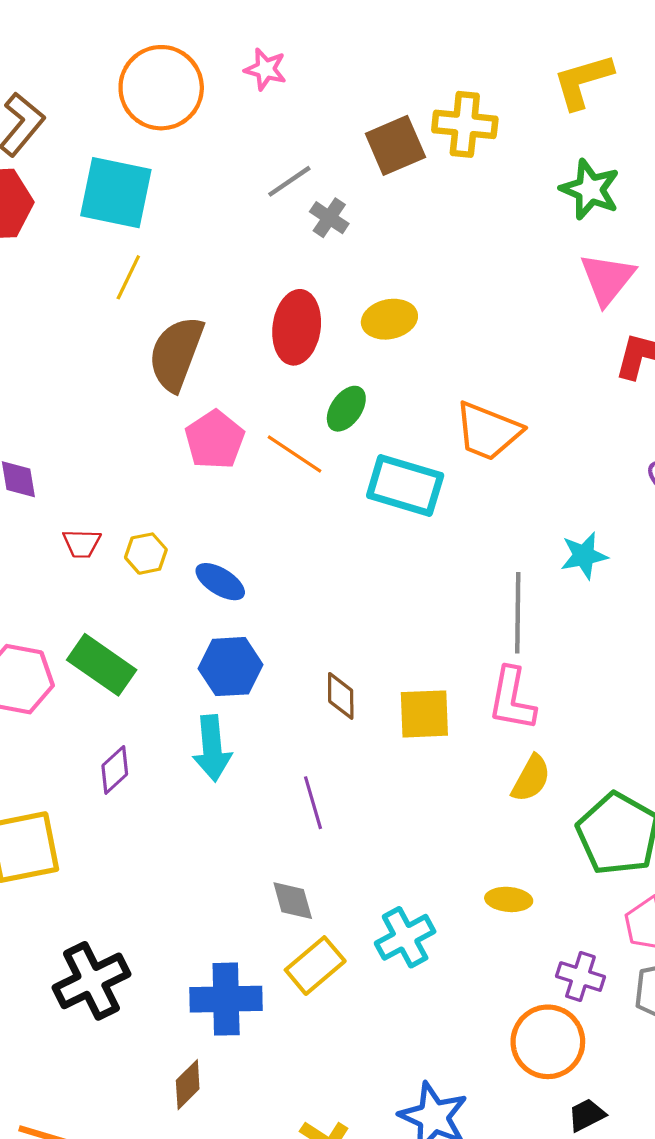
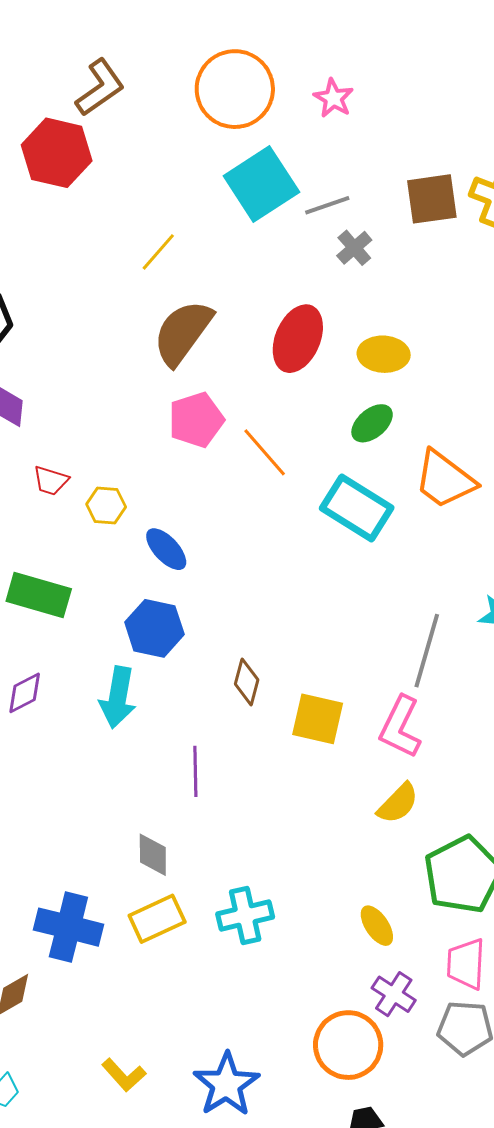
cyan square: (116, 193) -> (261, 184), moved, turned 30
green ellipse: (346, 409) -> (372, 423), moved
green rectangle: (102, 665) -> (39, 595), turned -34
yellow ellipse: (509, 899) -> (377, 926), moved, turned 36

